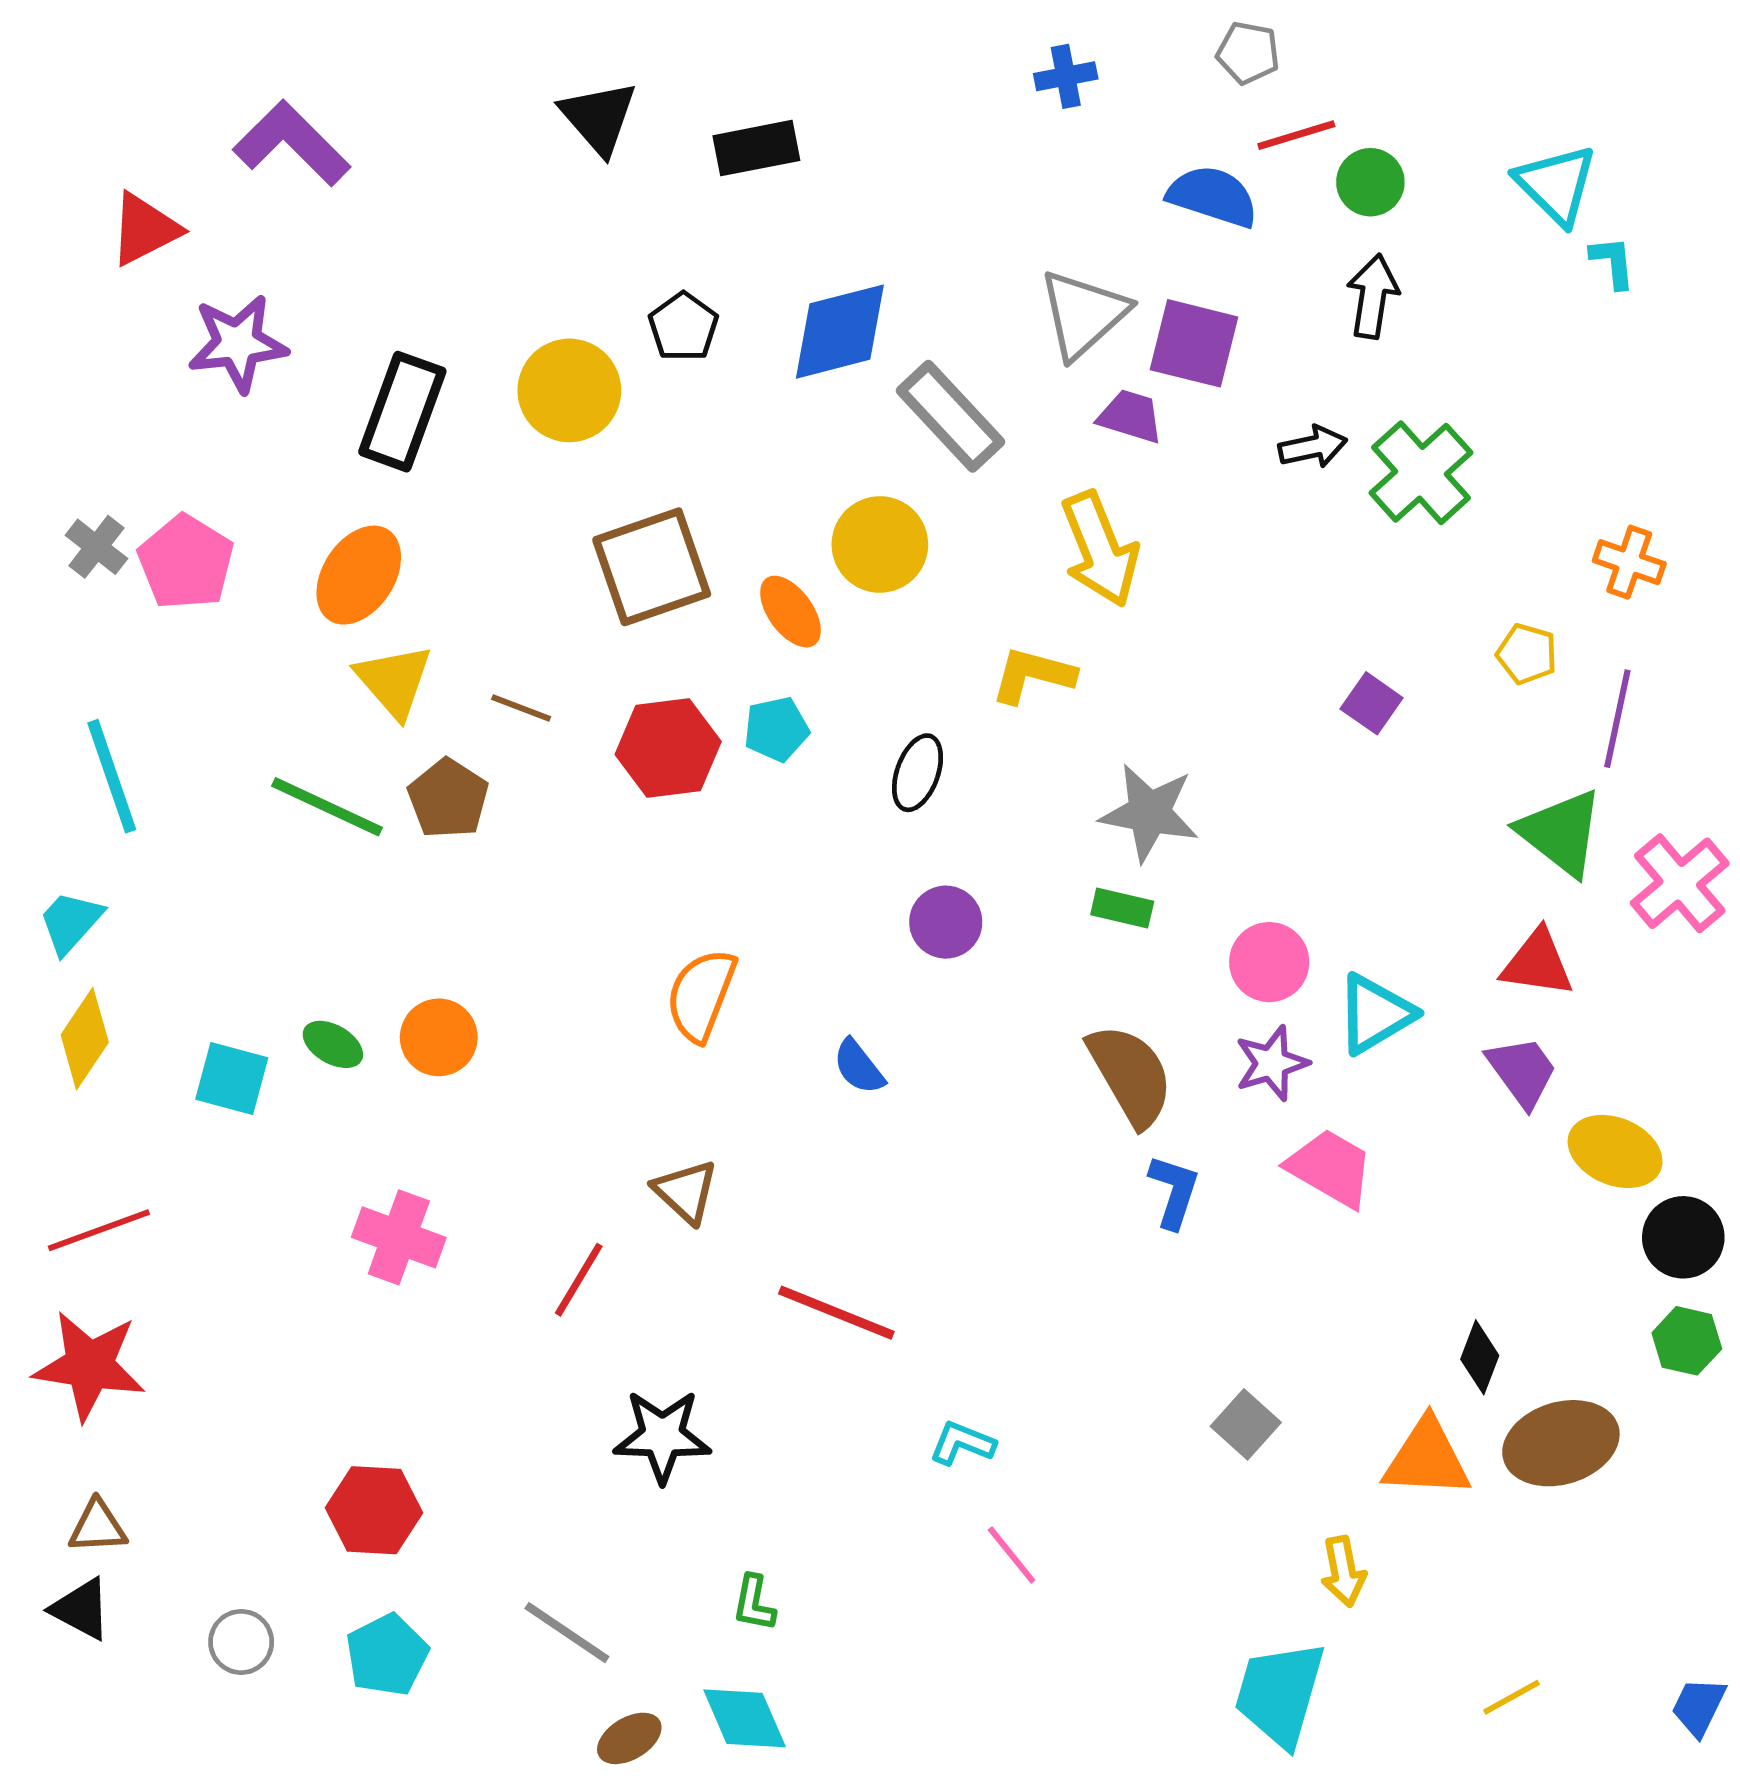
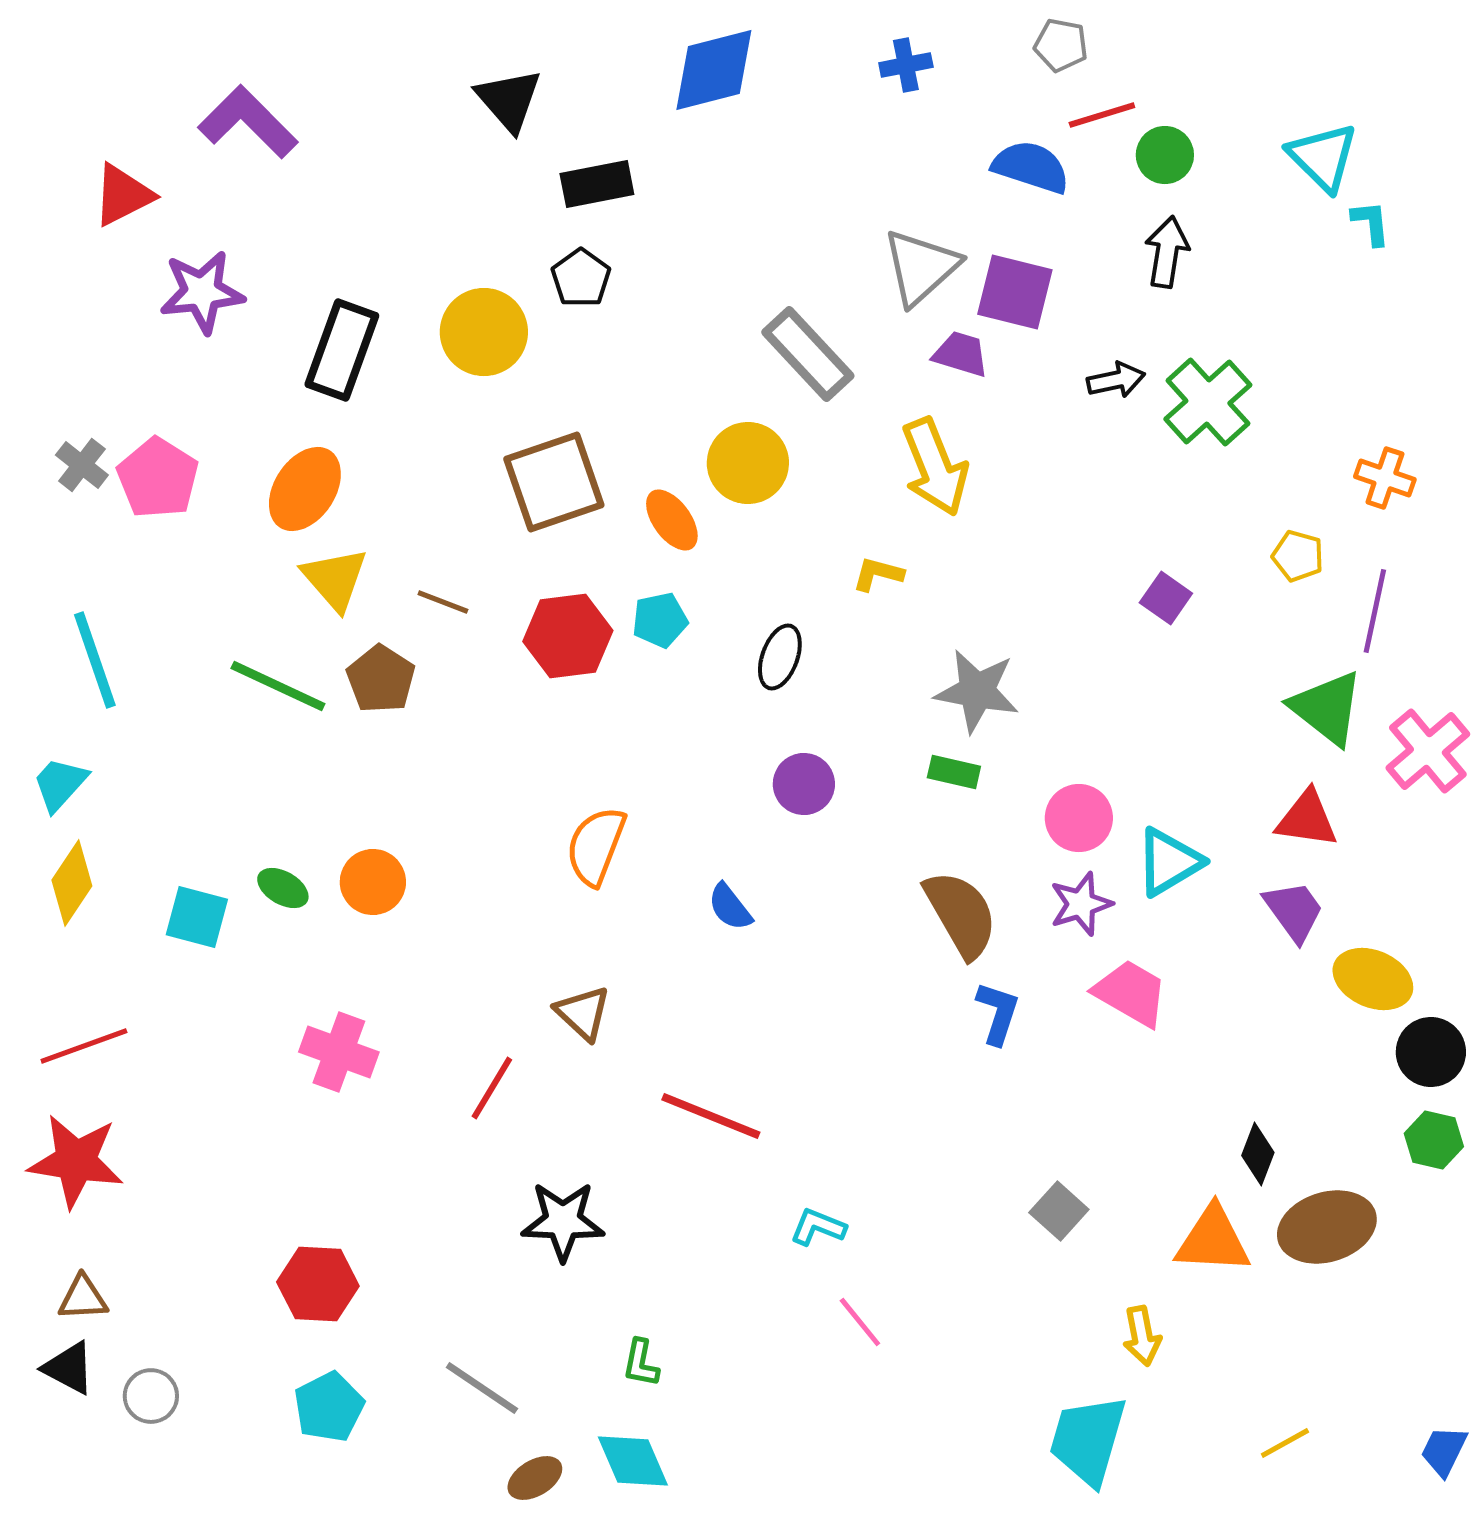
black rectangle: (756, 148) -> (597, 184), moved
blue diamond: (840, 332) -> (714, 70), moved
yellow L-shape: (1033, 675) -> (878, 574), size x0.7
gray circle: (241, 1642) -> (151, 1396), moved

